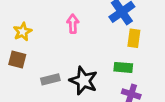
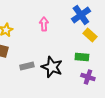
yellow rectangle: (134, 38) -> (90, 35), turned -56

